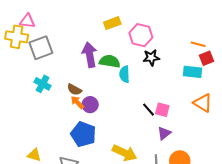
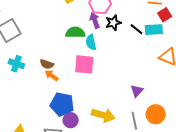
purple arrow: (90, 55) -> (95, 20), moved, size x0.7
purple circle: (90, 105) -> (71, 120), moved
black line: (148, 110) -> (137, 29), moved
pink square: (162, 110) -> (84, 64), moved, size x1.5

